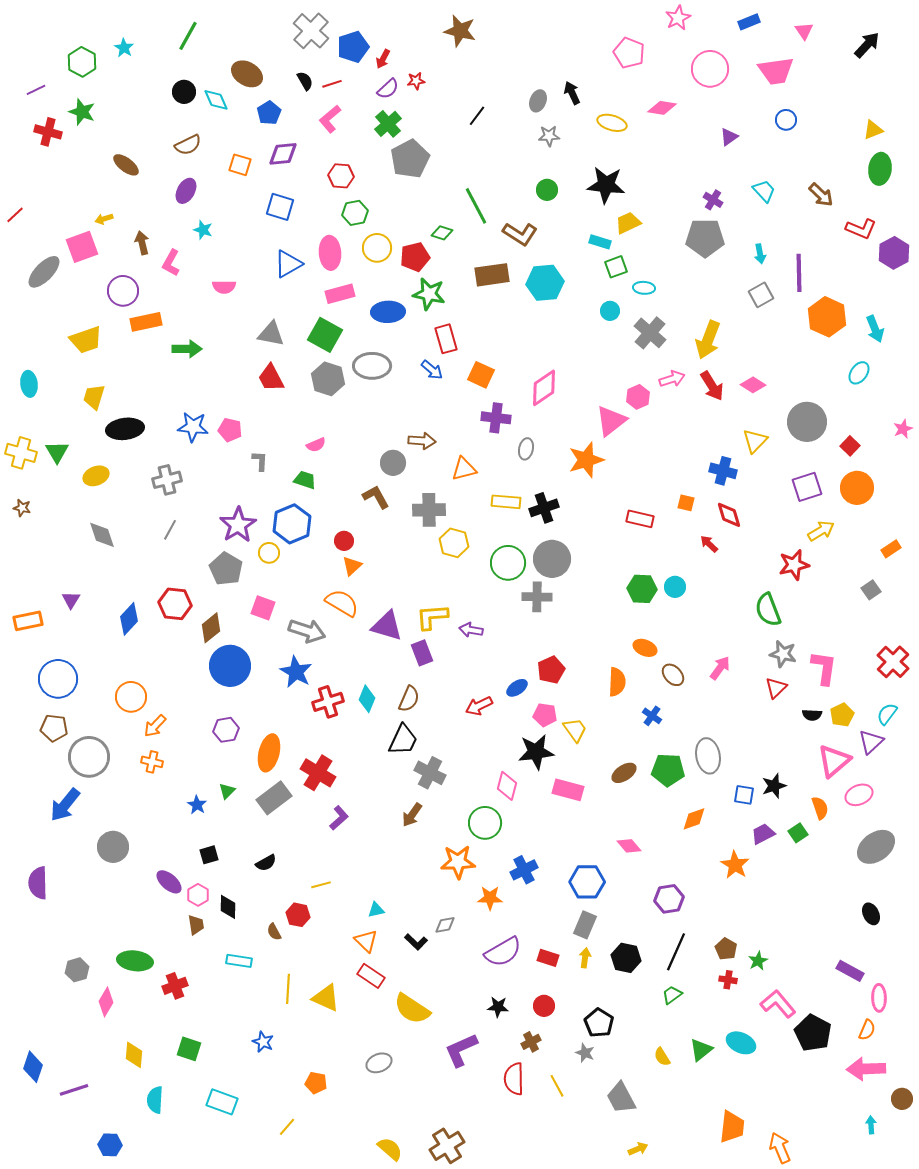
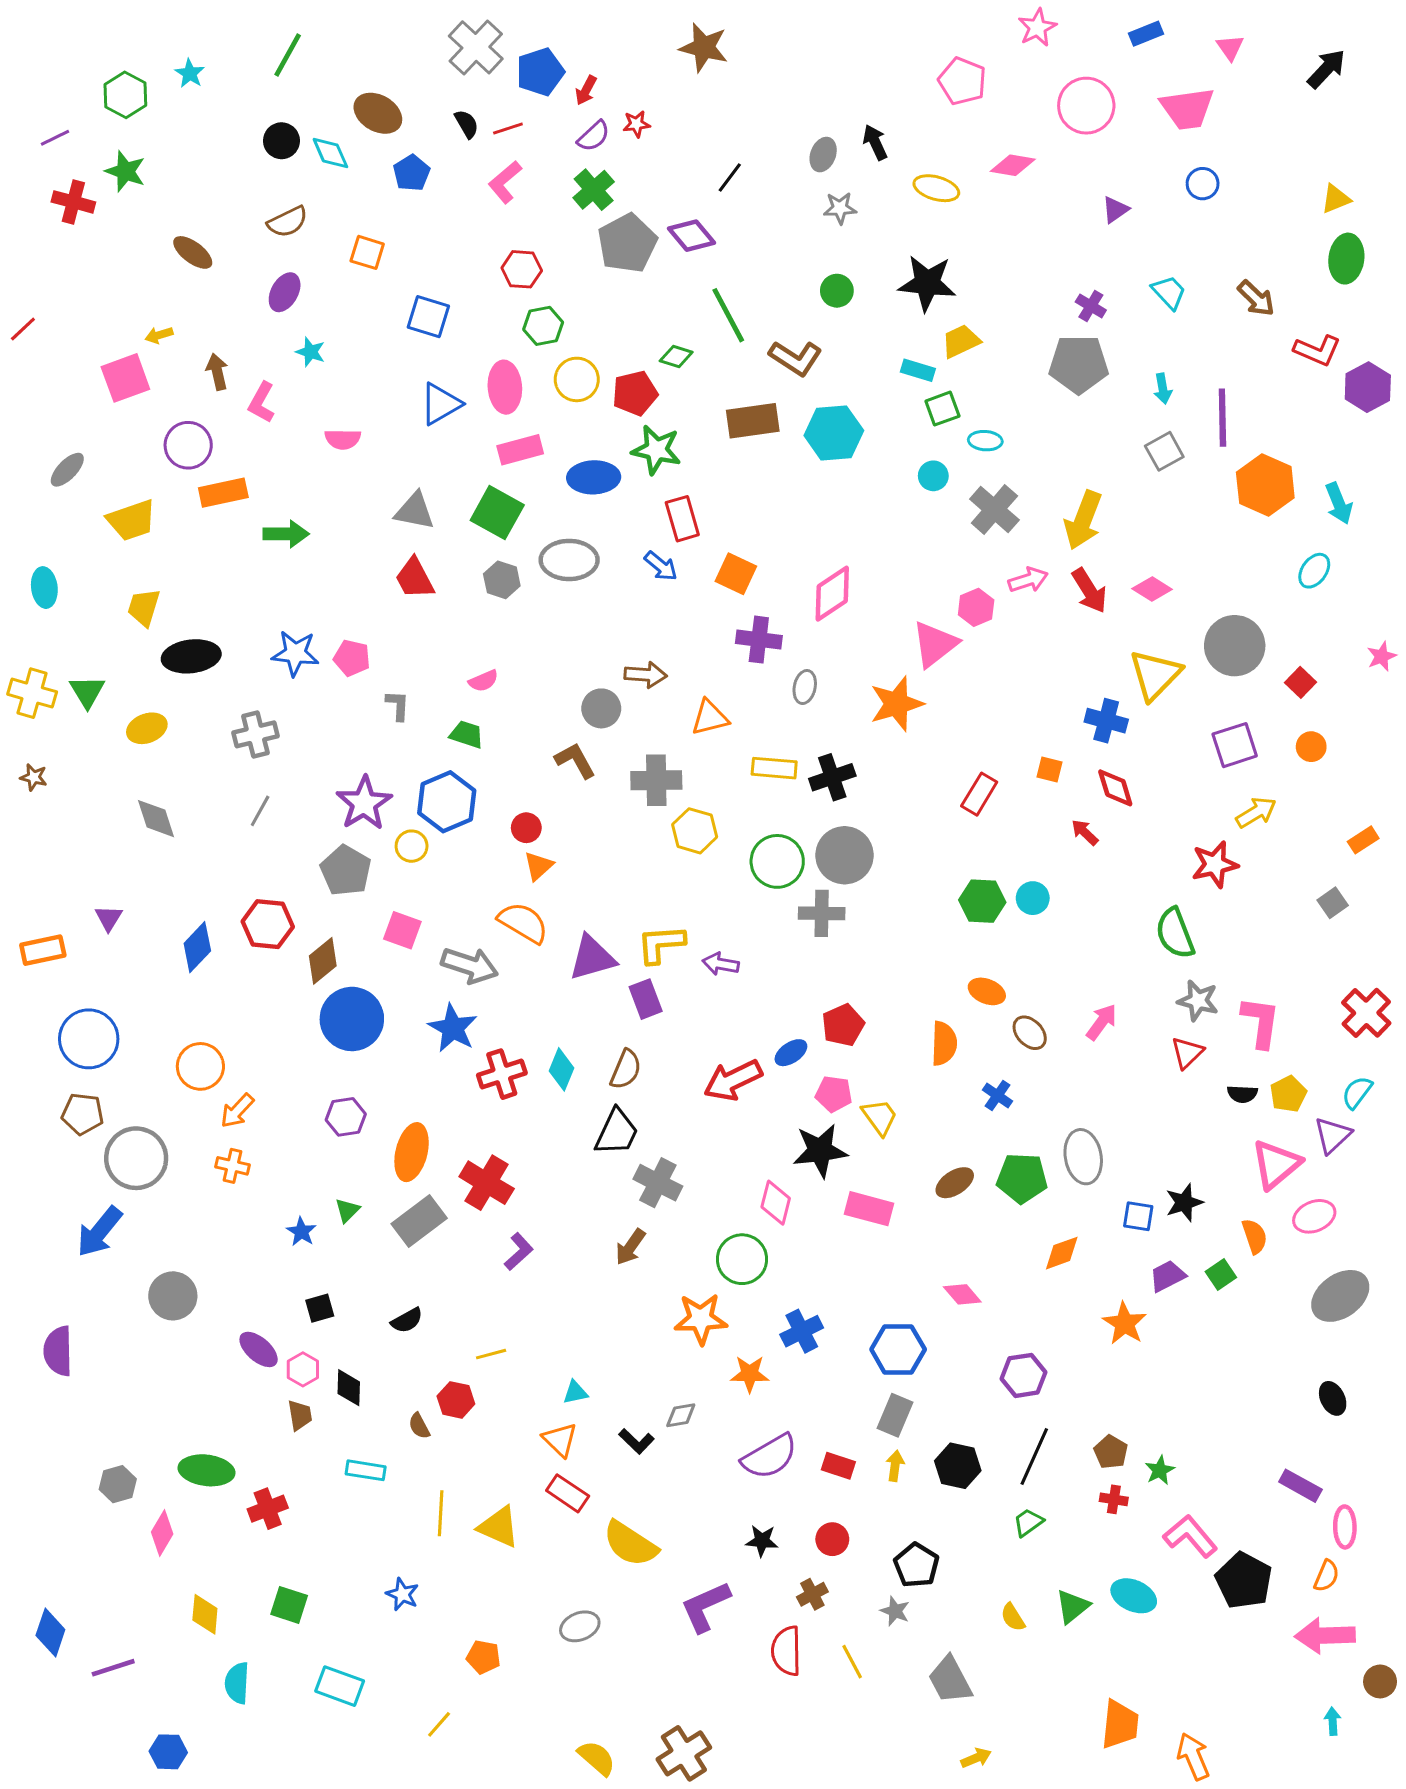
purple diamond: (283, 154) -> (692, 236), moved, turned 56
gray ellipse: (44, 272) -> (67, 470), moved, size x0.7
gray hexagon: (328, 379) -> (502, 580), size x0.7
yellow triangle: (755, 441) -> (1155, 675), size x1.4
orange circle: (857, 488) -> (1311, 747), size x0.6
red rectangle: (640, 519) -> (979, 794), turned -72
purple triangle: (387, 626) -> (592, 958), turned -32
red arrow: (479, 706) -> (733, 1080), size x1.4

